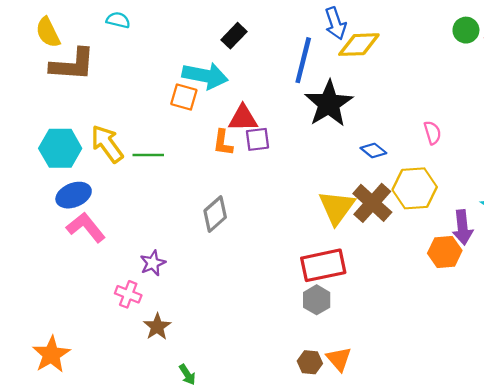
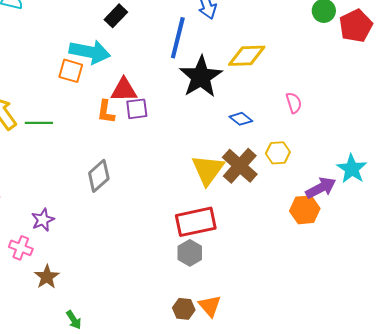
yellow diamond: (359, 45) -> (247, 56), moved
yellow hexagon: (415, 188) -> (278, 153), size x0.6
purple arrow: (463, 227) -> (321, 188), turned -112

